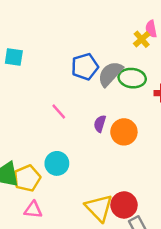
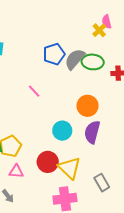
purple semicircle: (100, 124) -> (92, 132), moved, size x1.6
cyan circle: (57, 163) -> (62, 131), moved
red circle: (124, 205) -> (48, 162), moved

